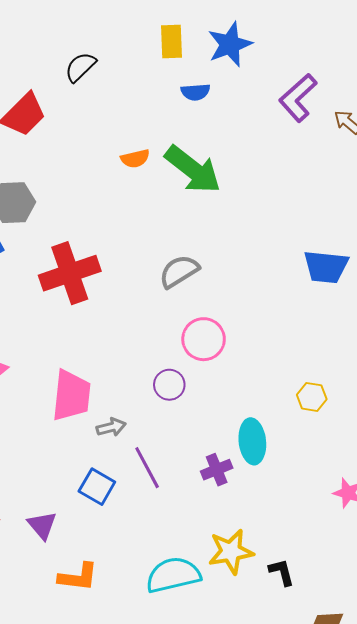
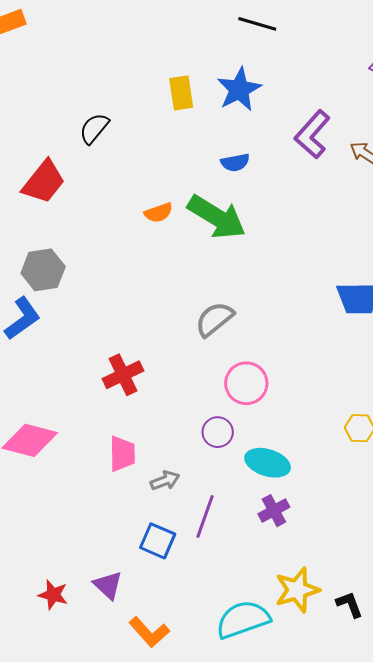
blue semicircle: (195, 92) -> (235, 162), moved
red cross: (70, 273) -> (123, 375), moved, size x0.7
pink trapezoid: (71, 396) -> (122, 454), size x0.7
cyan ellipse: (252, 441) -> (268, 463), moved, turned -60
purple line: (147, 468) -> (205, 516), turned 54
orange L-shape: (78, 577) -> (149, 632), turned 48

